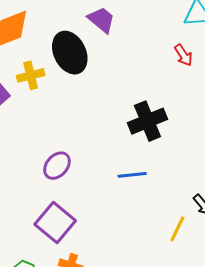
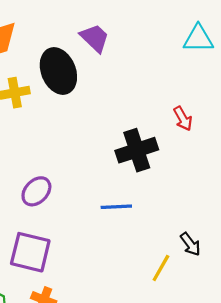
red arrow: (183, 55) -> (183, 119), moved
purple square: (55, 222) -> (30, 252), turned -30

